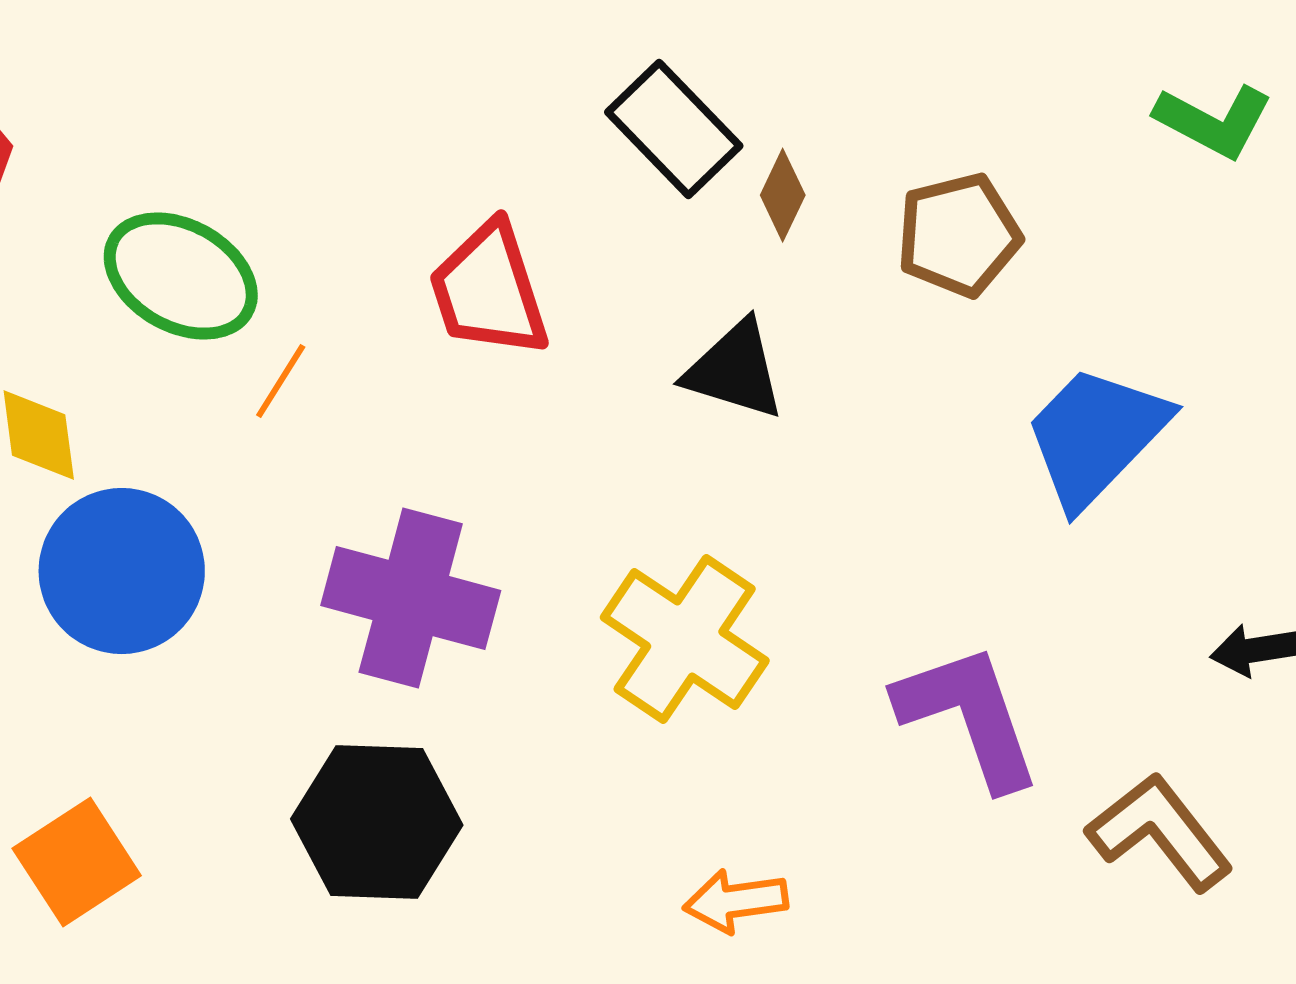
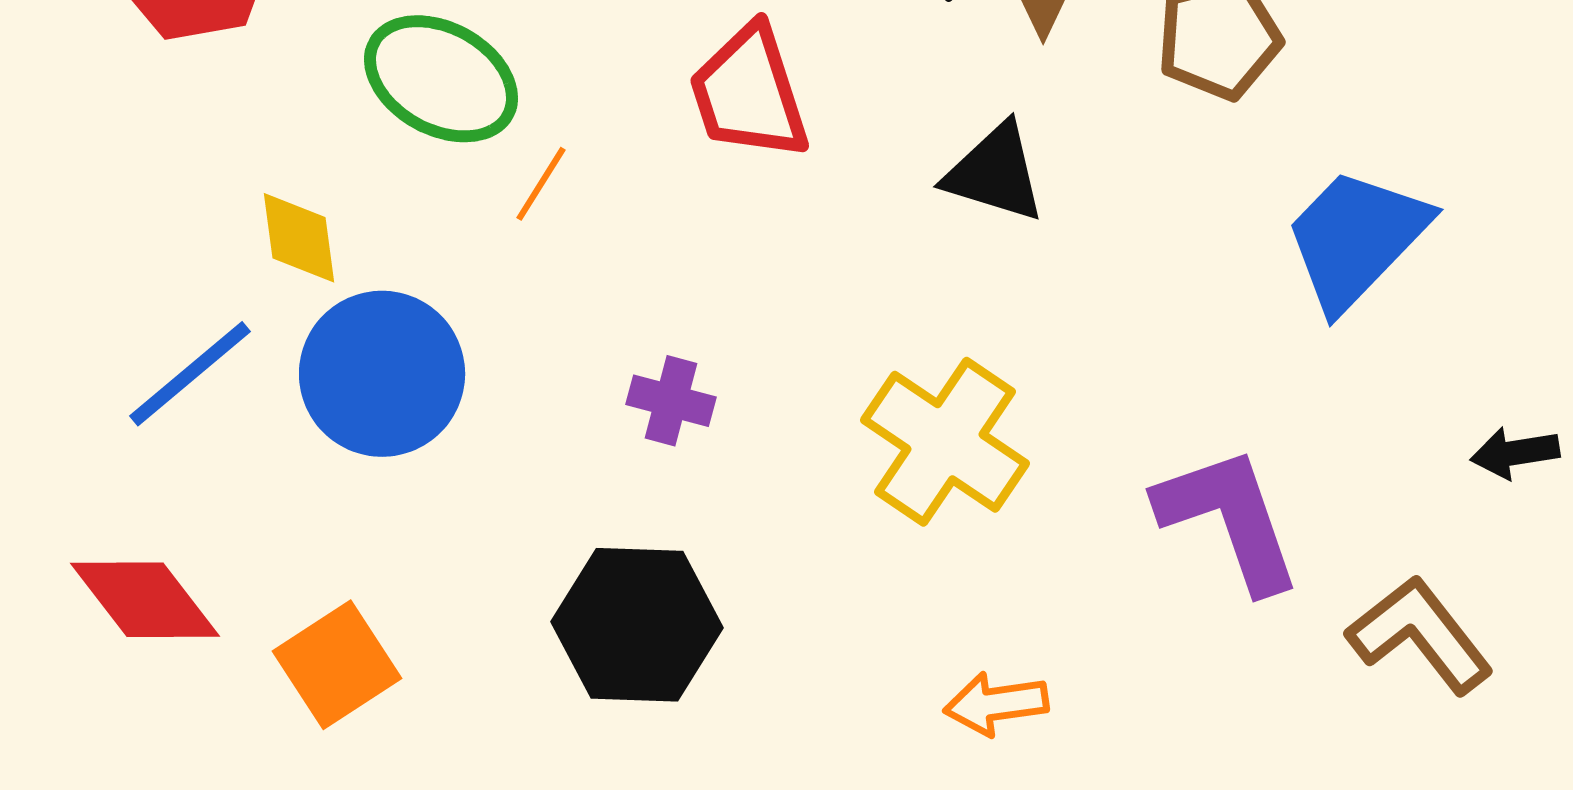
purple cross: (411, 598) -> (671, 401), size x0.5

